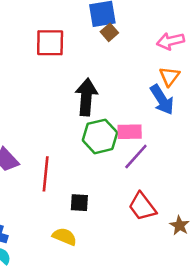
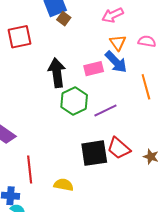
pink rectangle: (130, 132) -> (94, 69), moved
purple line: (136, 156) -> (105, 111), turned 35
red line: (46, 174) -> (30, 169), moved
black square: (79, 203) -> (94, 153), moved, size x1.8

